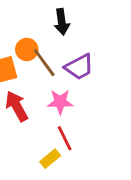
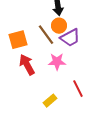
orange circle: (27, 49) -> (59, 26), moved
red line: (65, 138) -> (78, 89), moved

